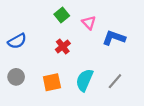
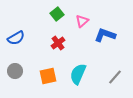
pink triangle: (89, 23) -> (82, 21), turned 32
gray line: (115, 81) -> (115, 77), moved

